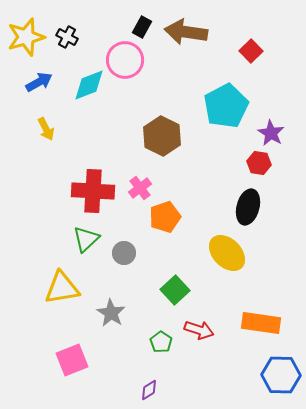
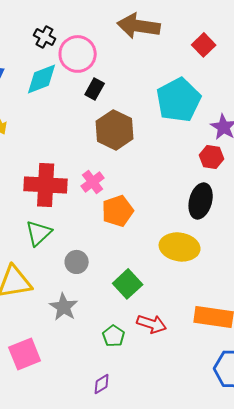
black rectangle: (142, 27) -> (95, 89), moved
black cross: (67, 37) -> (45, 37), moved
gray circle: (124, 253) -> (77, 262), moved
yellow ellipse: (227, 253) -> (180, 247), turned -36

